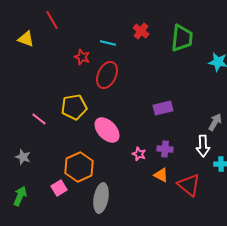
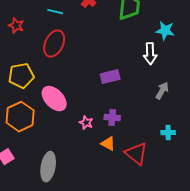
red star: (82, 57) -> (16, 26), moved
white arrow: (203, 146) -> (150, 54), moved
orange hexagon: (79, 167) -> (20, 117), moved

